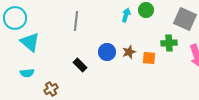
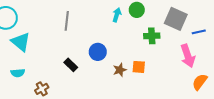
green cross: (169, 43) -> (152, 36), moved
brown star: (129, 52) -> (120, 70), moved
orange square: (149, 58) -> (139, 67), moved

